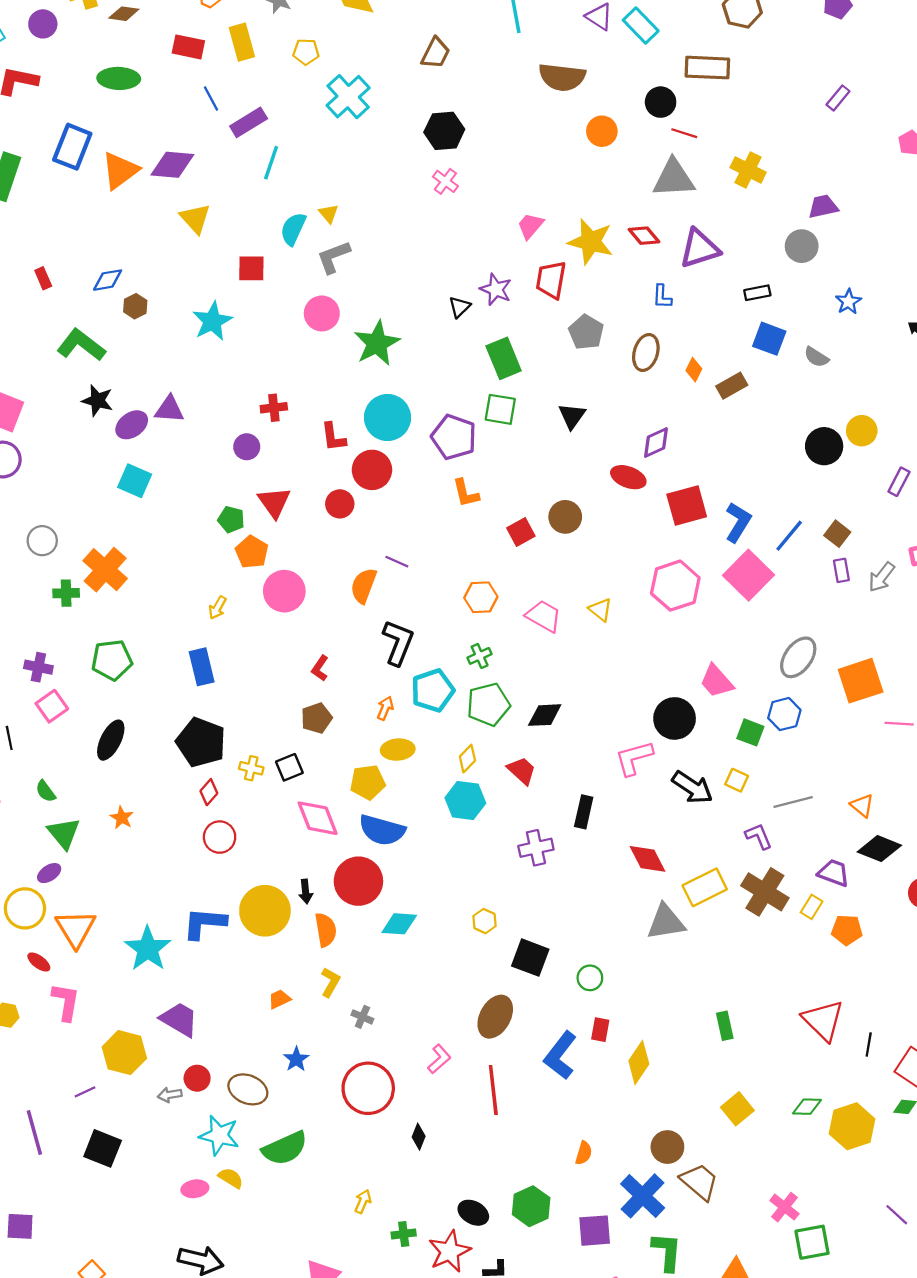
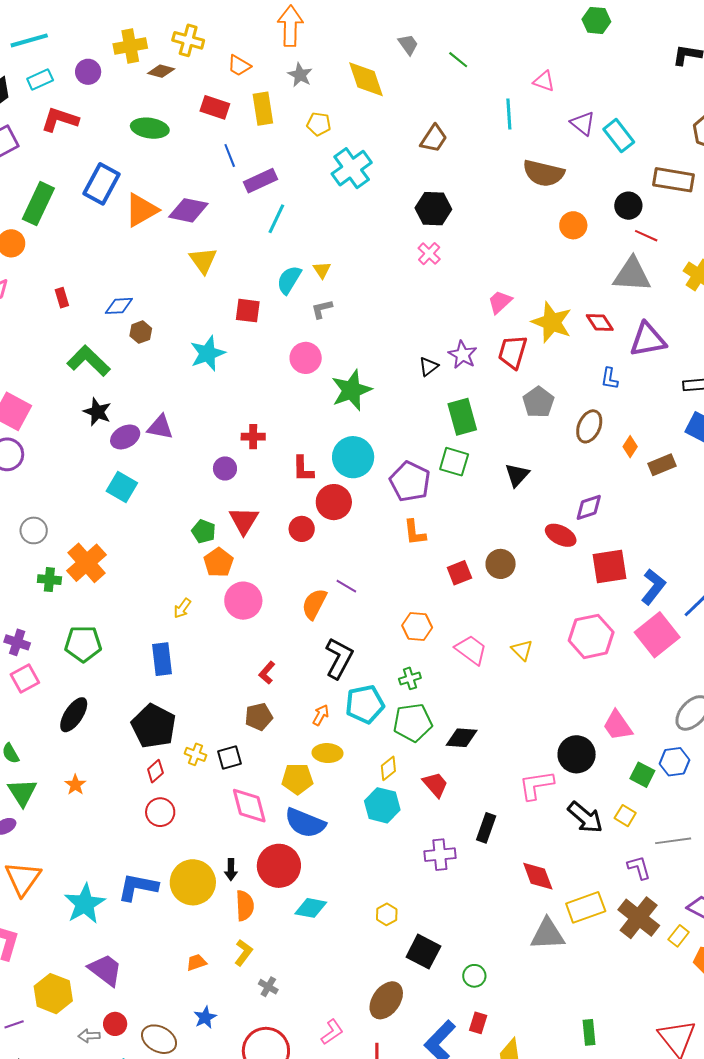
gray L-shape: (333, 257) -> (322, 309), size x0.7

